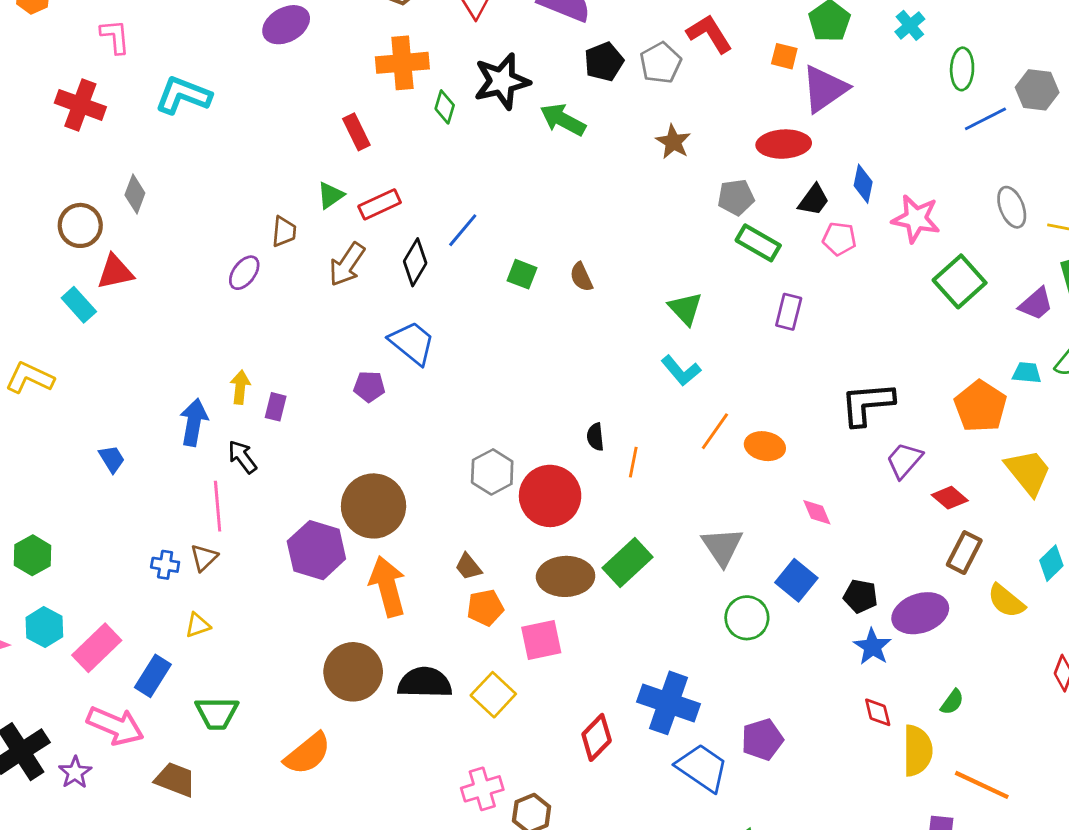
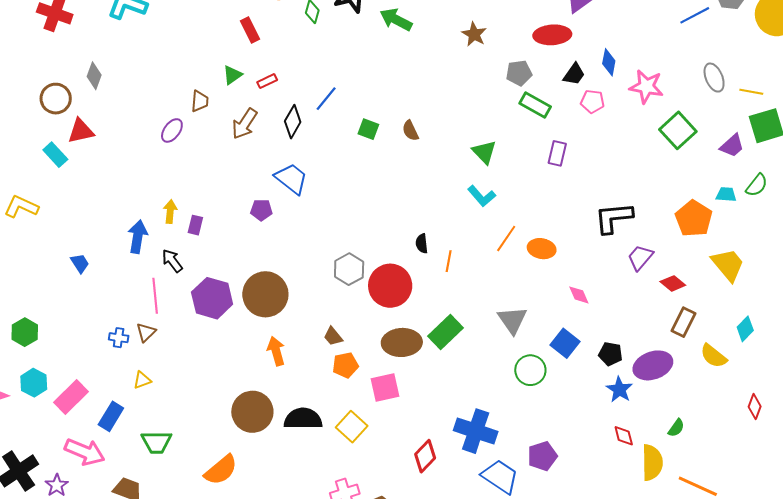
red rectangle: (380, 204) -> (267, 81), size x0.7
purple hexagon: (316, 550) -> (212, 298), moved
orange arrow: (388, 586) -> (276, 351), size x0.7

